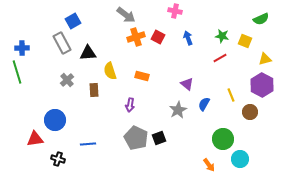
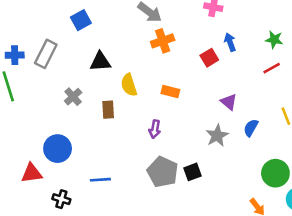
red square: (158, 37) -> (209, 58), moved, turned 32
gray rectangle: (62, 43) -> (46, 54), moved, turned 55

